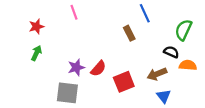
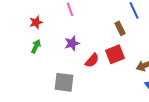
purple star: (76, 67) -> (72, 43), moved
red square: (124, 82) -> (115, 54), moved

